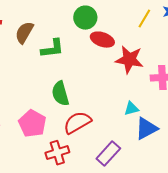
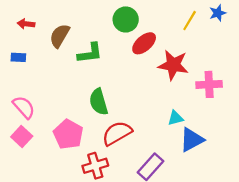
red ellipse: (102, 40) -> (144, 43), turned -60

